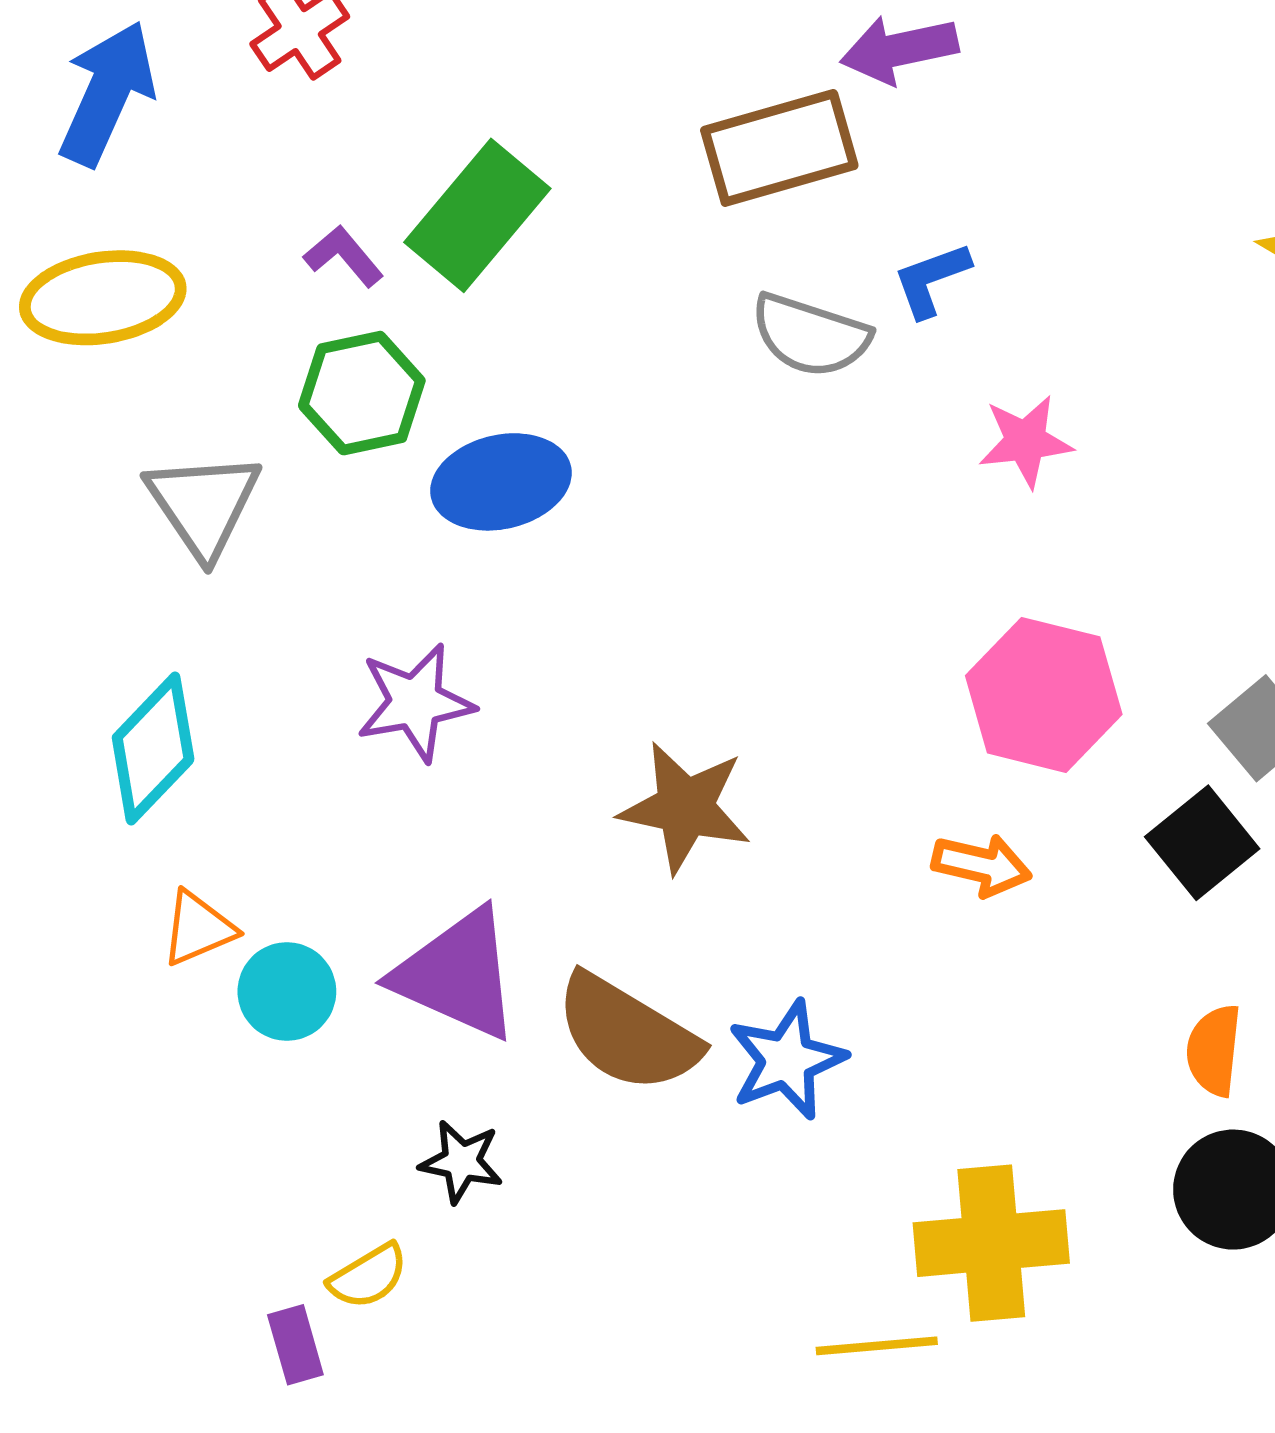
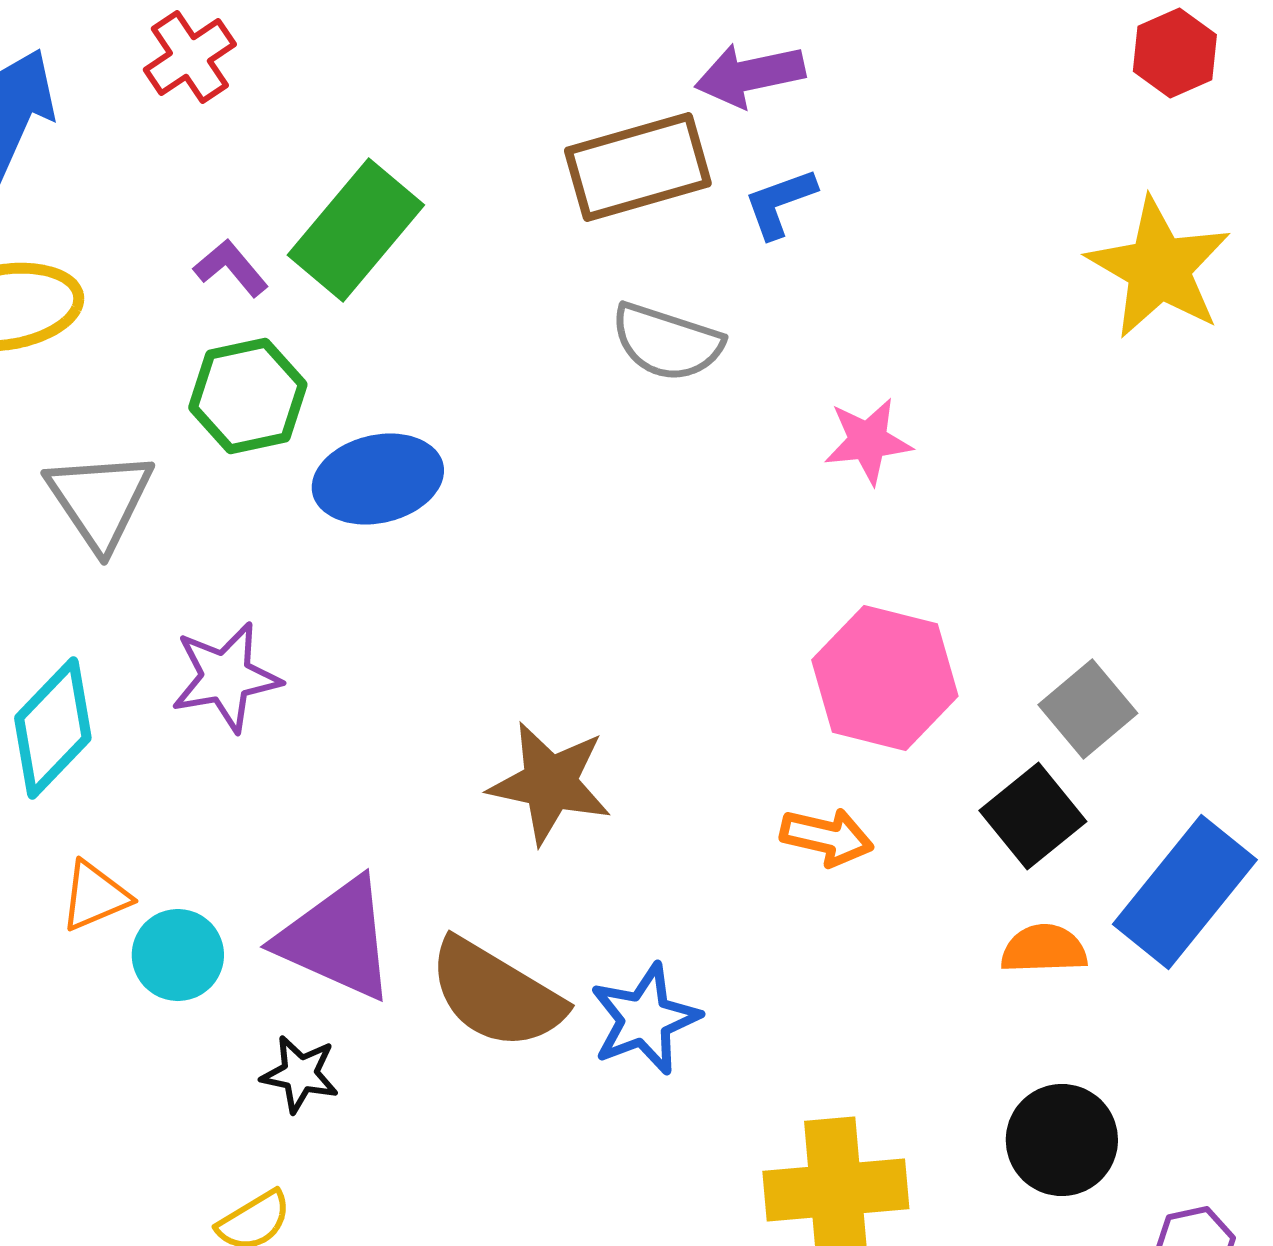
blue L-shape: (931, 280) -> (780, 203), moved
purple star: (415, 702) -> (226, 677), moved
orange semicircle: (1214, 1050) -> (1044, 949), moved, turned 82
black star: (461, 1162) -> (300, 1074), moved

